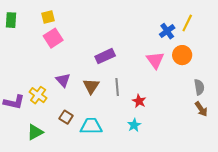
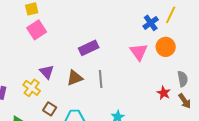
brown triangle: (91, 86) -> (75, 78), turned 36
yellow cross: (38, 95) -> (32, 88), moved
red star: (139, 101) -> (164, 93), moved

